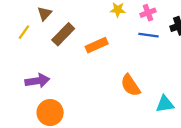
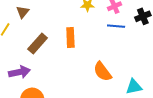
brown rectangle: (63, 34) -> (38, 43), moved
orange rectangle: (97, 45) -> (70, 38), turned -66

